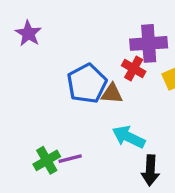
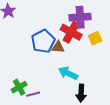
red cross: (134, 68) -> (71, 32), size x1.5
purple line: (70, 159) -> (33, 94), moved

